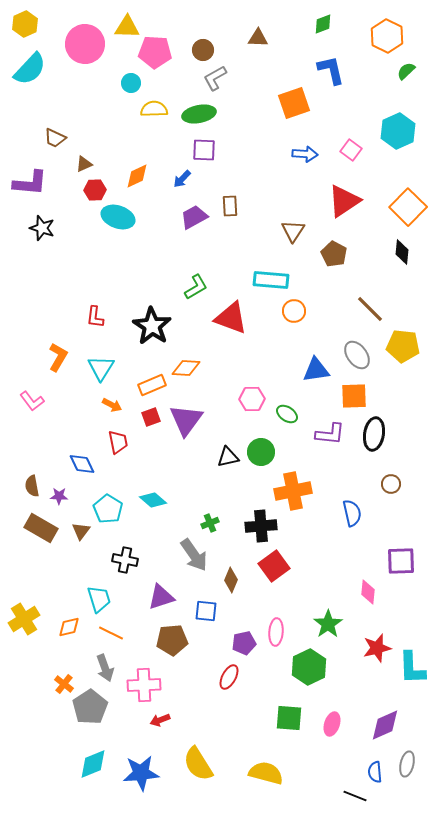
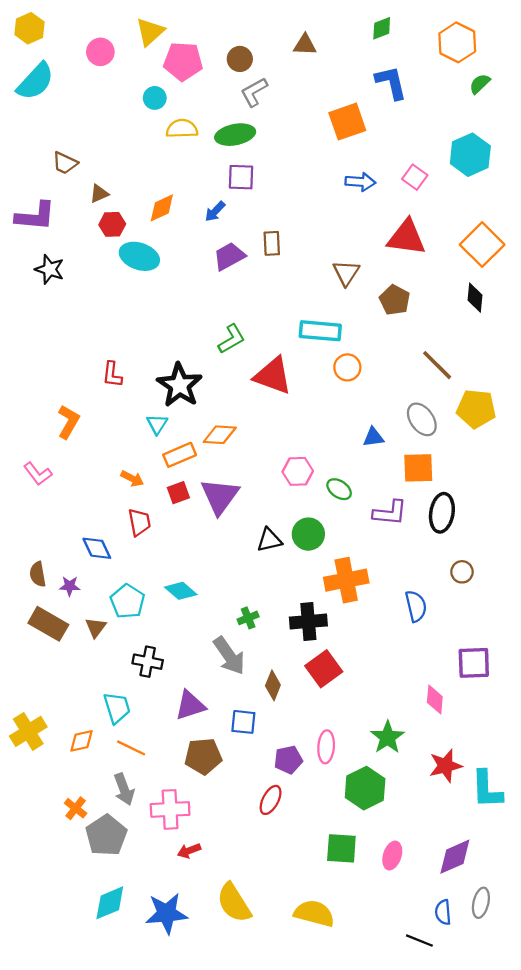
yellow triangle: (127, 27) -> (150, 32), turned -44
pink circle: (85, 44) -> (100, 52), size x0.6
red triangle: (344, 201) -> (406, 237), turned 42
cyan triangle: (101, 368) -> (157, 424), moved, size x0.7
blue triangle: (316, 370) -> (373, 437), size x0.7

